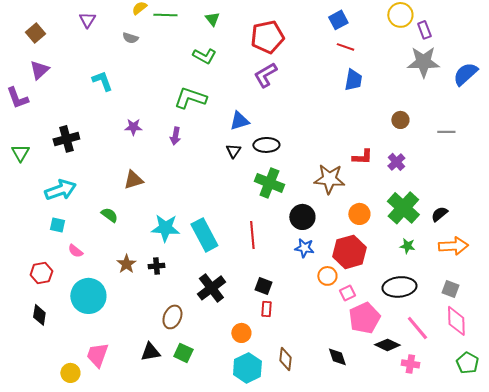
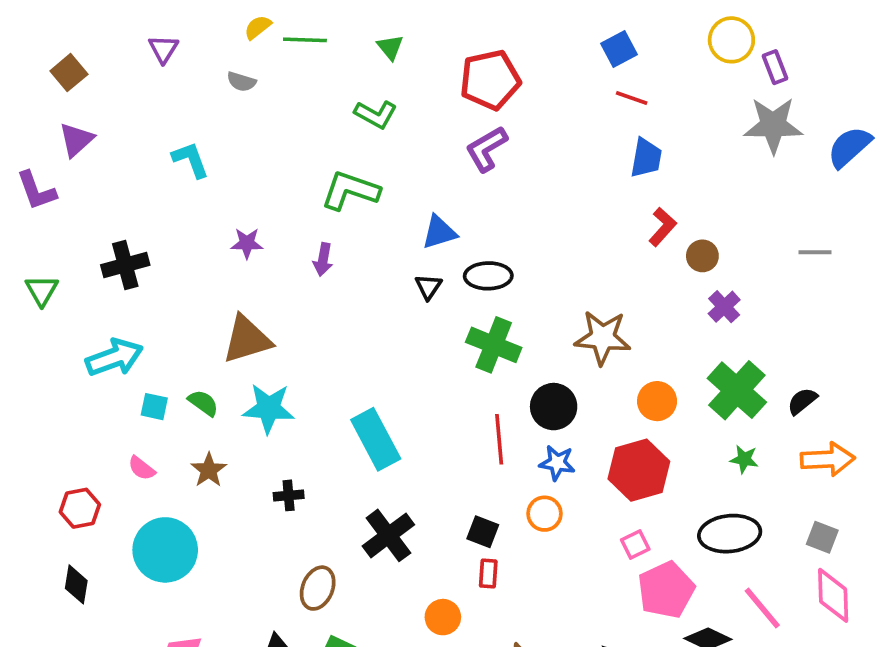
brown circle: (400, 120) -> (702, 256), moved
red L-shape: (362, 157) -> (662, 227), moved, turned -50
brown triangle: (133, 180) -> (247, 339), size x1.4
cyan square: (57, 225) -> (154, 407), moved
cyan star: (165, 228) -> (269, 408), moved
red line: (252, 235) -> (499, 439), moved
brown star: (126, 264) -> (209, 470), moved
orange circle: (327, 276) -> (545, 514), moved

